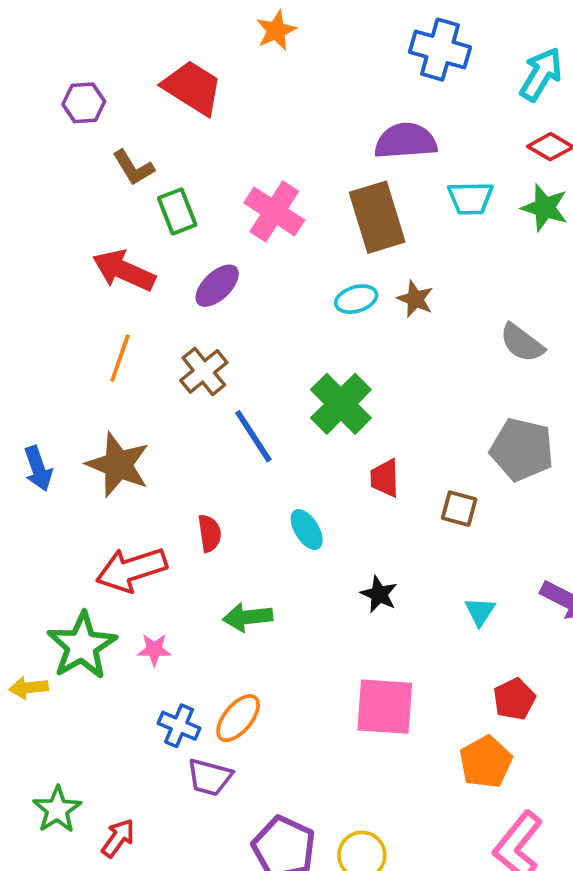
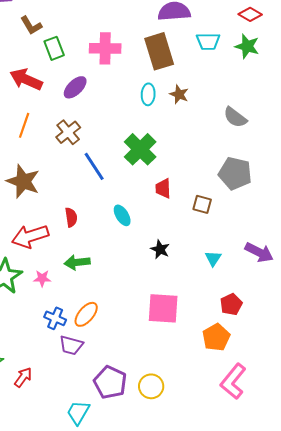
pink cross: (274, 211) -> (105, 48), turned -32
cyan ellipse: (356, 299) -> (148, 94), turned -70
green arrow: (248, 617) -> (77, 262), moved

